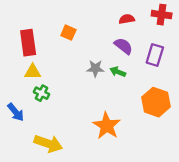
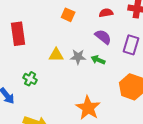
orange square: (68, 33) -> (68, 15), moved
yellow triangle: (33, 72) -> (56, 55), moved

